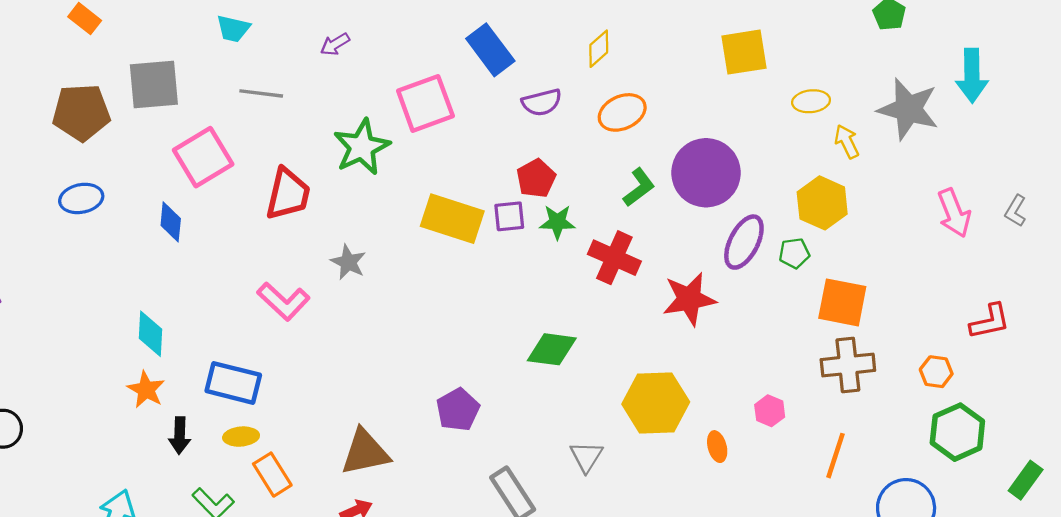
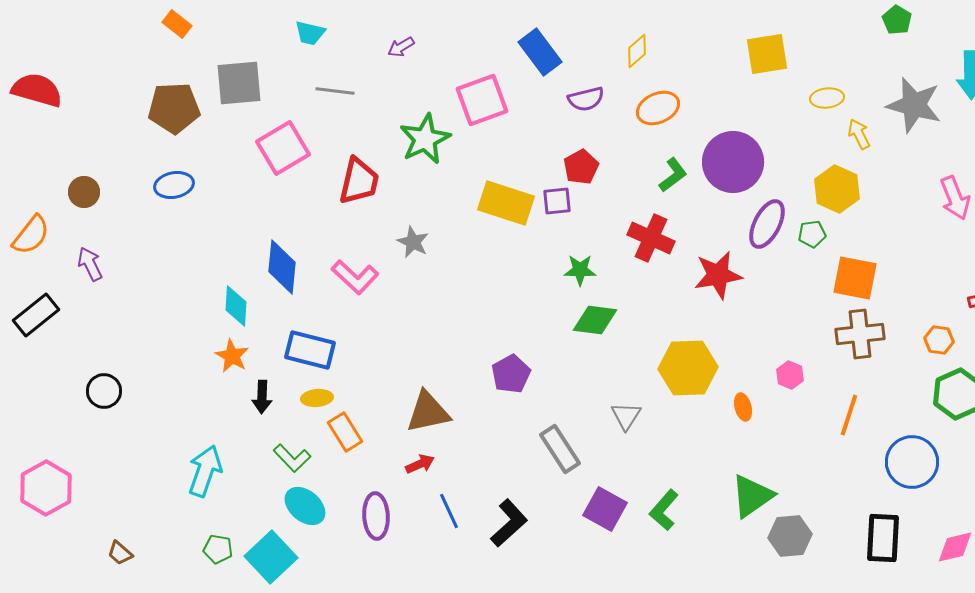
blue diamond: (171, 222) -> (282, 267), moved, size x1.5
green star: (557, 222) -> (580, 270), moved

